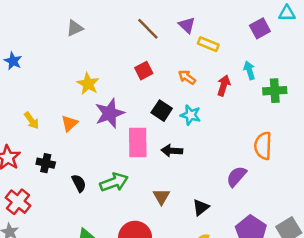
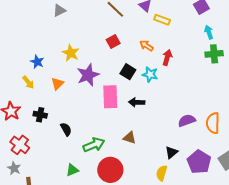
blue star: (13, 61) -> (37, 62), moved
cyan arrow: (249, 70) -> (209, 32), moved
red arrow: (224, 85) -> (167, 58), moved
orange semicircle: (263, 146) -> (213, 123), moved
purple semicircle: (236, 176) -> (187, 121), turned 30
green arrow: (114, 182) -> (94, 145), moved
brown triangle: (161, 197) -> (130, 138), turned -40
black triangle: (201, 207) -> (171, 152), moved

